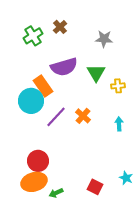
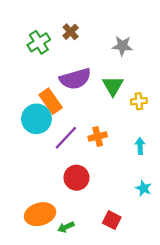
orange cross: (83, 116) -> (98, 136), turned 35
red circle: (38, 161) -> (76, 178), moved
cyan star: (126, 178) -> (144, 188), moved

